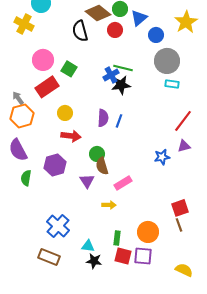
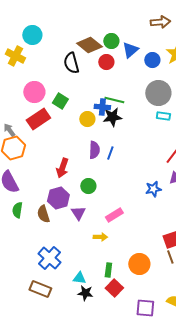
blue circle: (156, 35) -> (152, 60), moved
blue cross: (111, 75) -> (102, 107), turned 35
yellow circle: (65, 113) -> (87, 119), moved
red arrow: (71, 136) -> (62, 168), turned 102
purple hexagon: (55, 165) -> (58, 198), moved
brown semicircle: (102, 166) -> (43, 214), moved
red square: (123, 256) -> (114, 288), turned 30
purple square: (143, 256) -> (145, 308), moved

